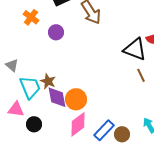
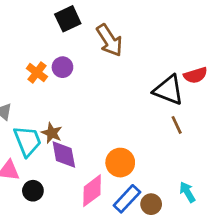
orange cross: (31, 17) -> (37, 73), moved
orange circle: (76, 99) -> (120, 163), moved

